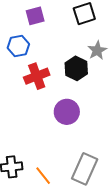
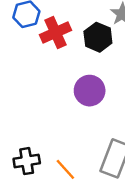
red cross: (37, 76) -> (56, 32), moved

